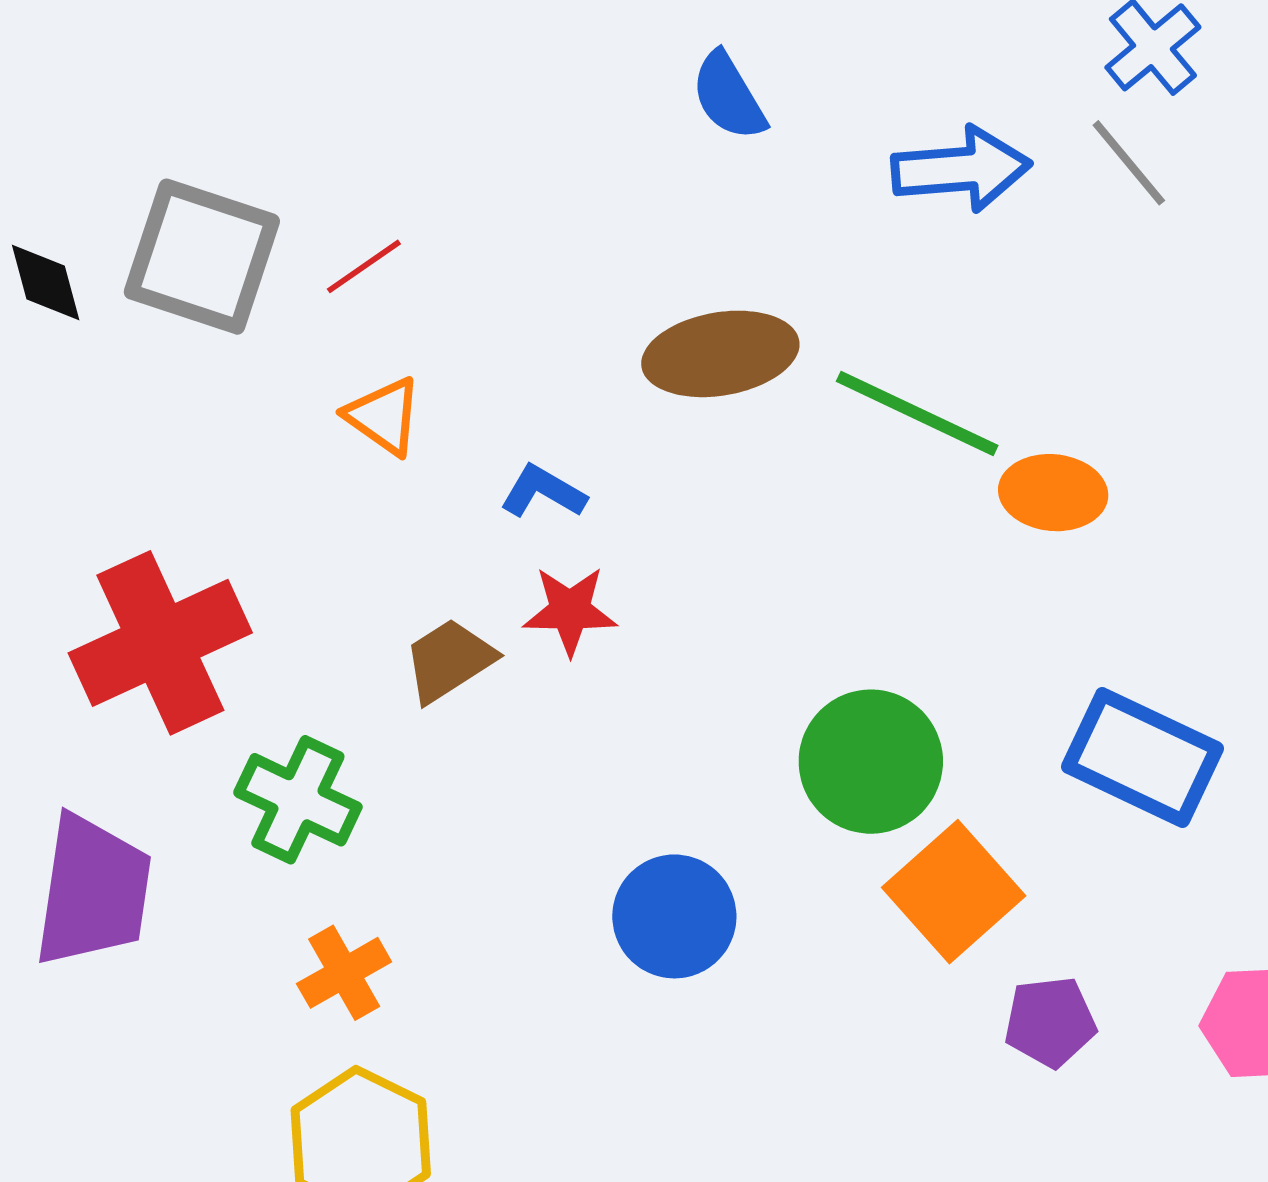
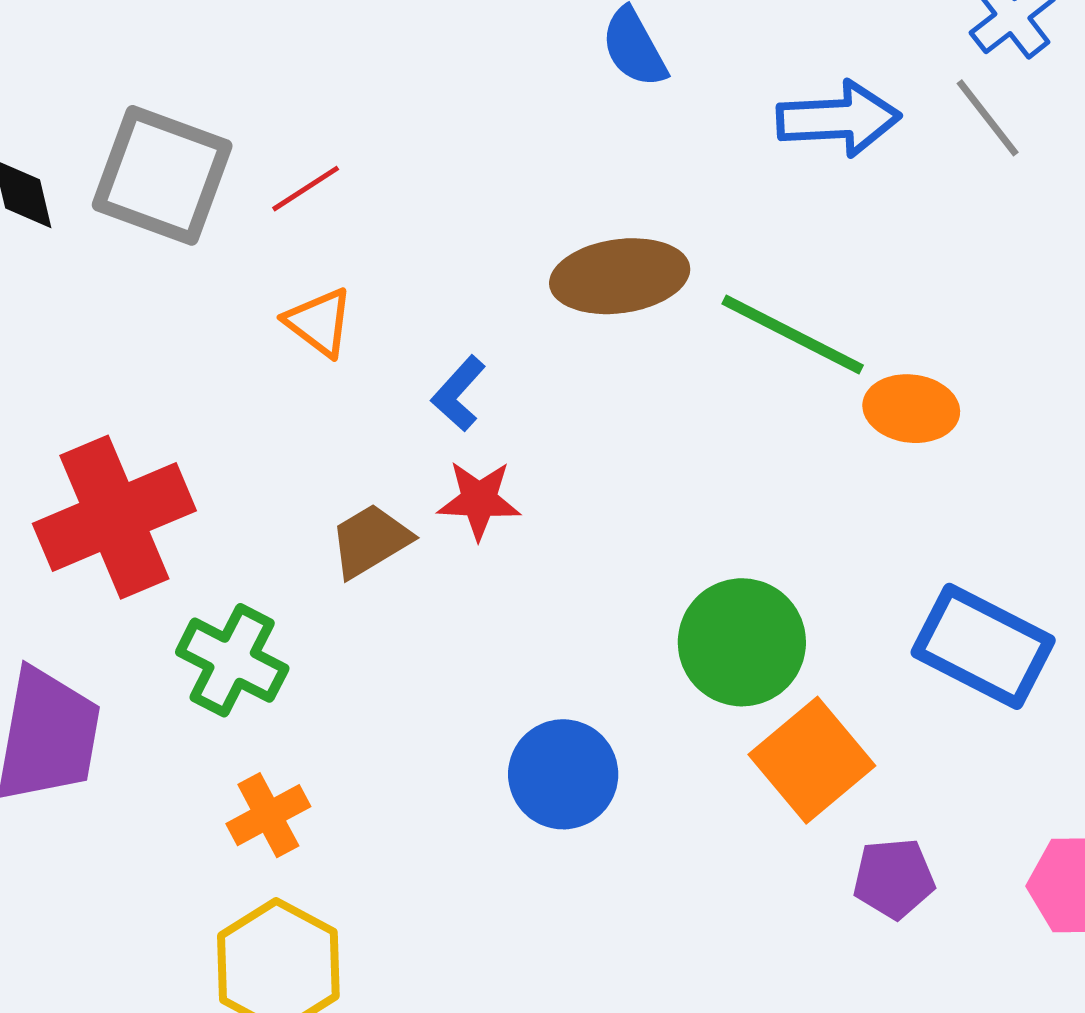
blue L-shape: (543, 492) -> (458, 394), turned -80

